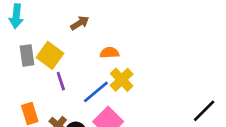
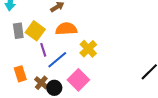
orange semicircle: (109, 53) -> (66, 29), moved, size x1.5
blue line: (96, 92) -> (57, 60), moved

